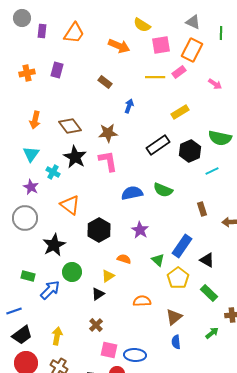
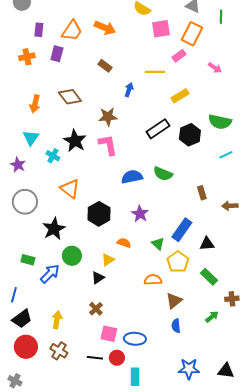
purple rectangle: (42, 31) -> (39, 30), moved
orange trapezoid: (74, 33) -> (72, 31), moved
orange arrow: (119, 46) -> (105, 28), moved
yellow line: (155, 77) -> (155, 72), moved
brown diamond: (70, 126) -> (70, 97), moved
cyan line: (212, 171) -> (226, 155), moved
purple star: (31, 187) -> (18, 165), moved
black triangle: (207, 260) -> (207, 244), turned -35
orange semicircle: (142, 301) -> (153, 280), moved
blue line: (14, 311) -> (14, 295), turned -56

